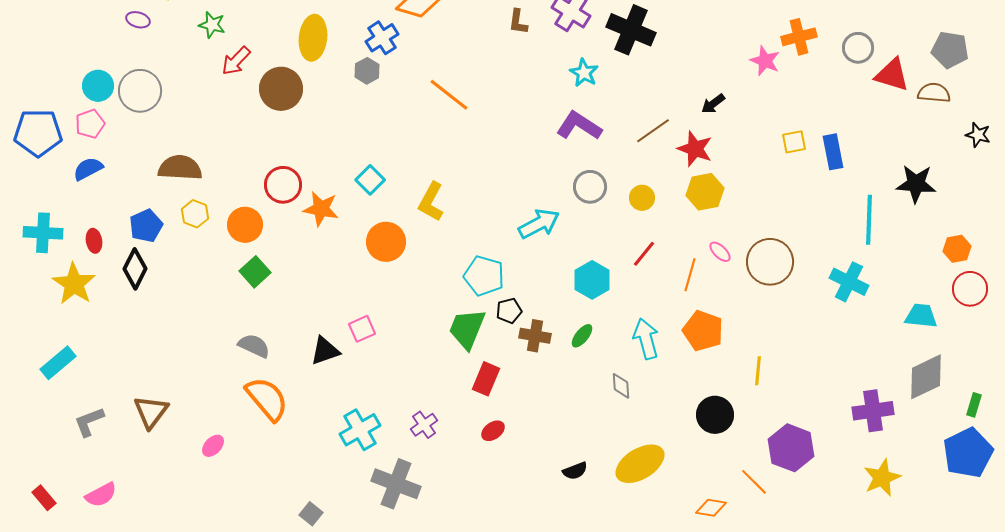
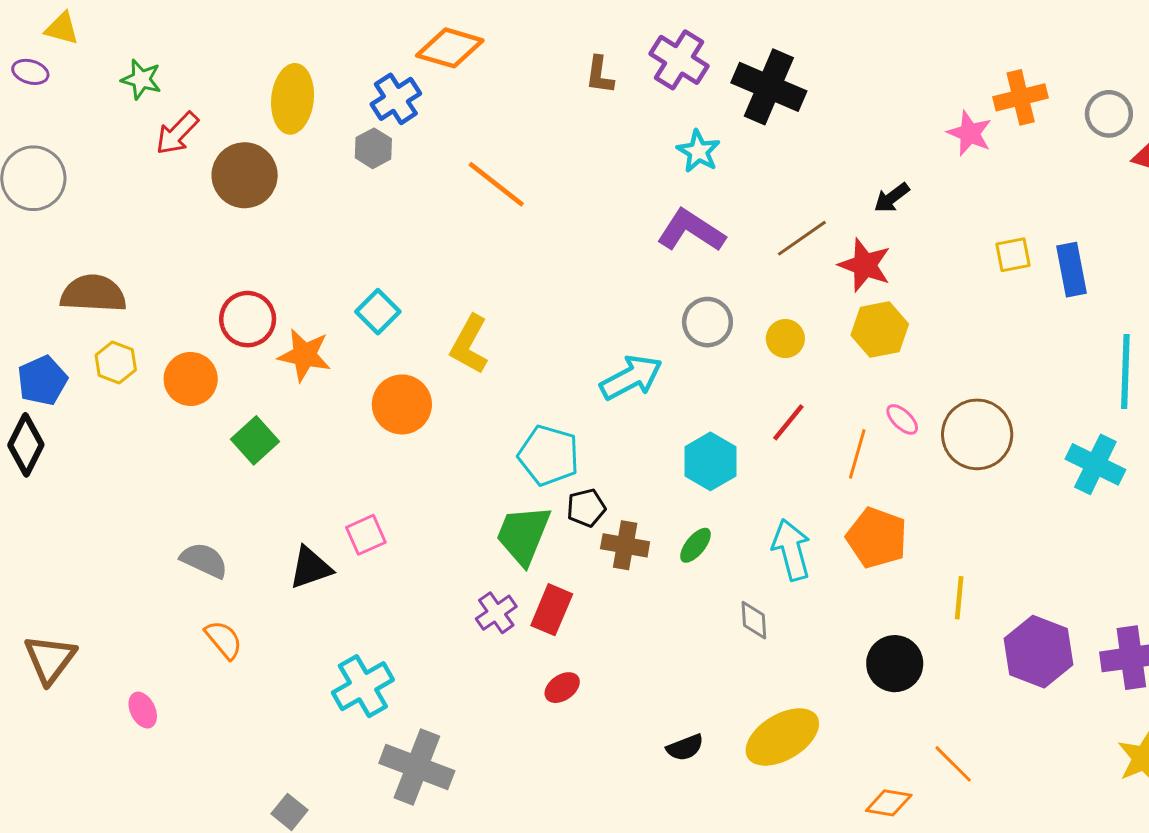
green square: (255, 272) -> (255, 440), moved
orange semicircle: (267, 399) -> (224, 640), size x0.6
purple cross: (424, 425) -> (496, 613), moved
pink ellipse: (213, 446) -> (143, 710), turned -70
purple hexagon: (791, 448) -> (1039, 652), moved

